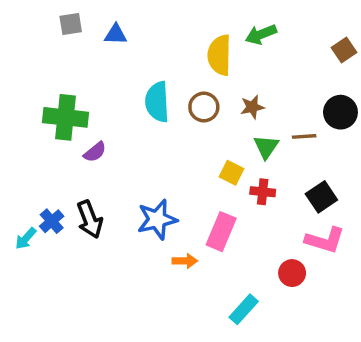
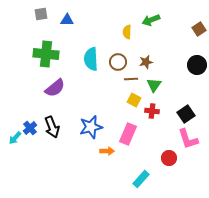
yellow semicircle: (219, 55) -> (127, 32), size x0.6
green cross: (65, 117) -> (46, 54), moved
brown line: (304, 136) -> (131, 79), moved
purple semicircle: (95, 152) -> (55, 88), size x1.5
pink L-shape: (325, 240) -> (188, 139), turned 55

